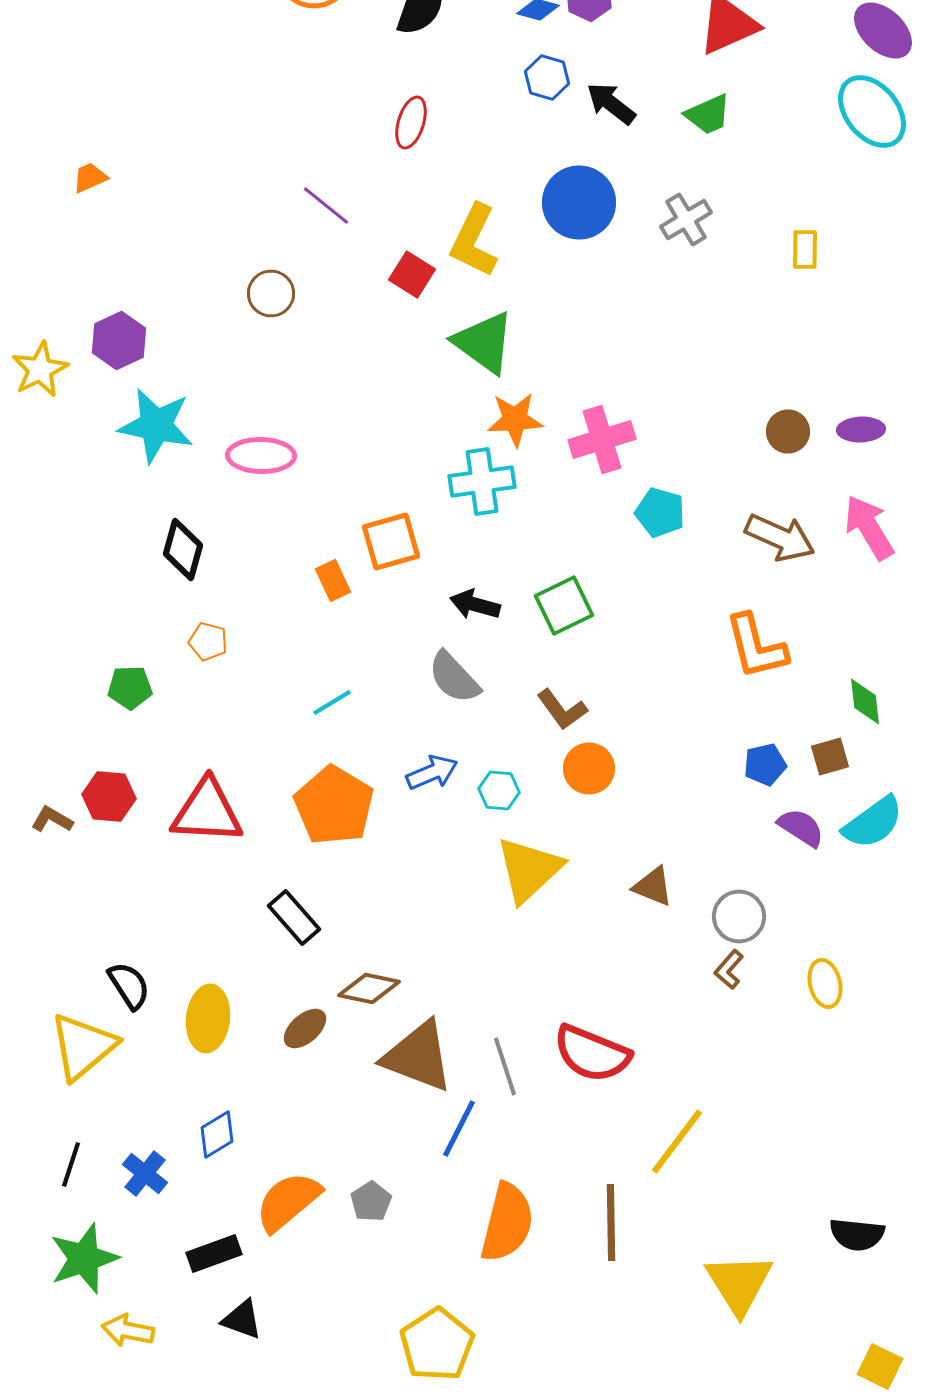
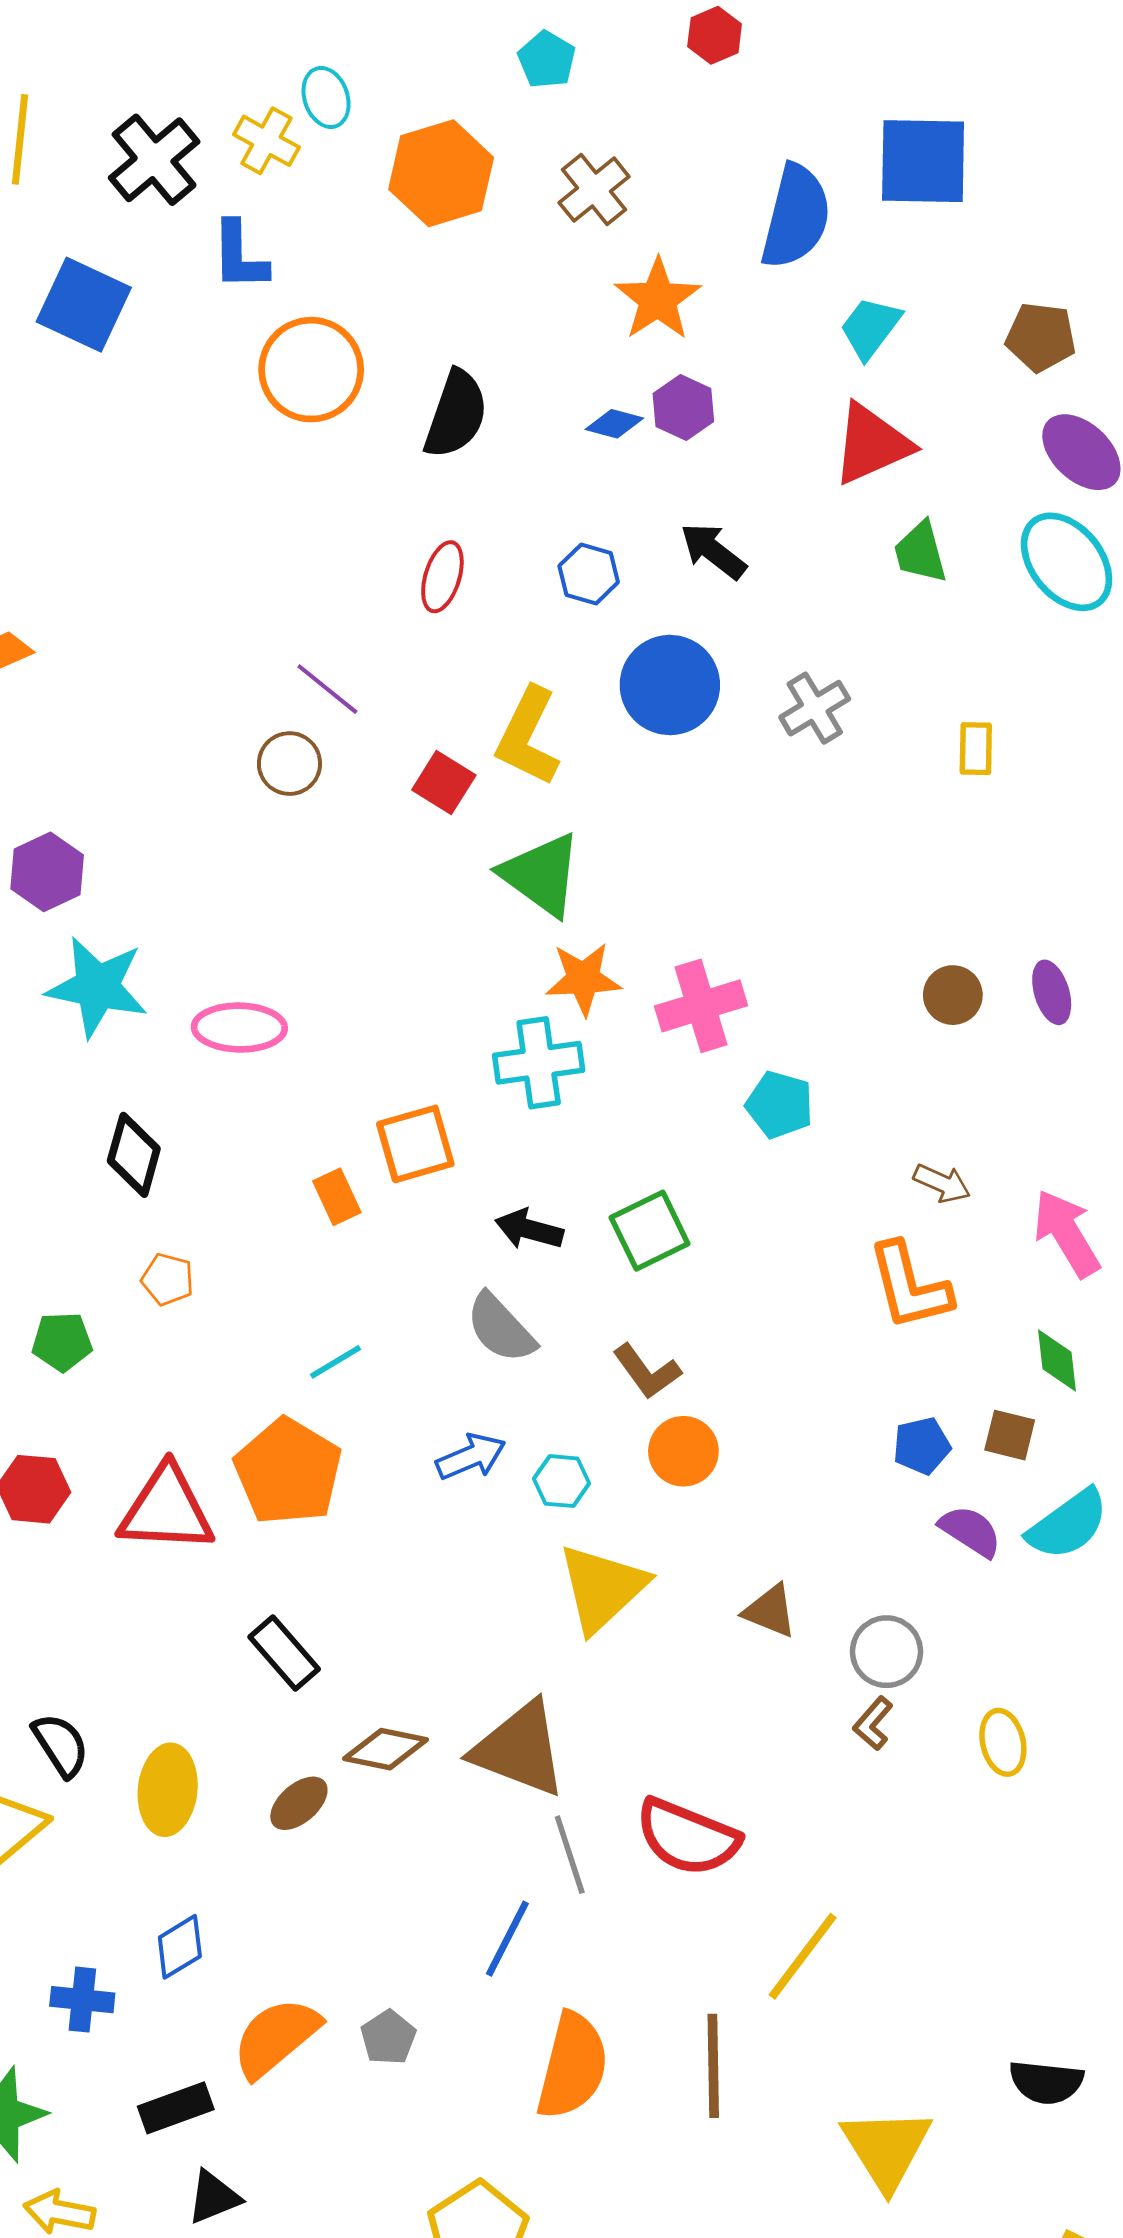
blue hexagon: (547, 78) -> (589, 574), moved
green trapezoid: (708, 114) -> (920, 552), moved, turned 99
brown circle: (271, 294) -> (289, 764), moved
purple ellipse: (861, 430) -> (1052, 992), turned 75
pink arrow: (869, 528) -> (1067, 1233), moved
brown arrow: (780, 538) -> (942, 1183), moved, size x0.6
brown square: (830, 756) -> (1010, 1435), turned 30
orange pentagon: (334, 806) -> (288, 1472), moved
brown triangle: (418, 1056) -> (520, 1749), moved
blue cross: (145, 1174) -> (82, 2000), turned -33
black triangle: (242, 1320) -> (214, 2197), turned -42

